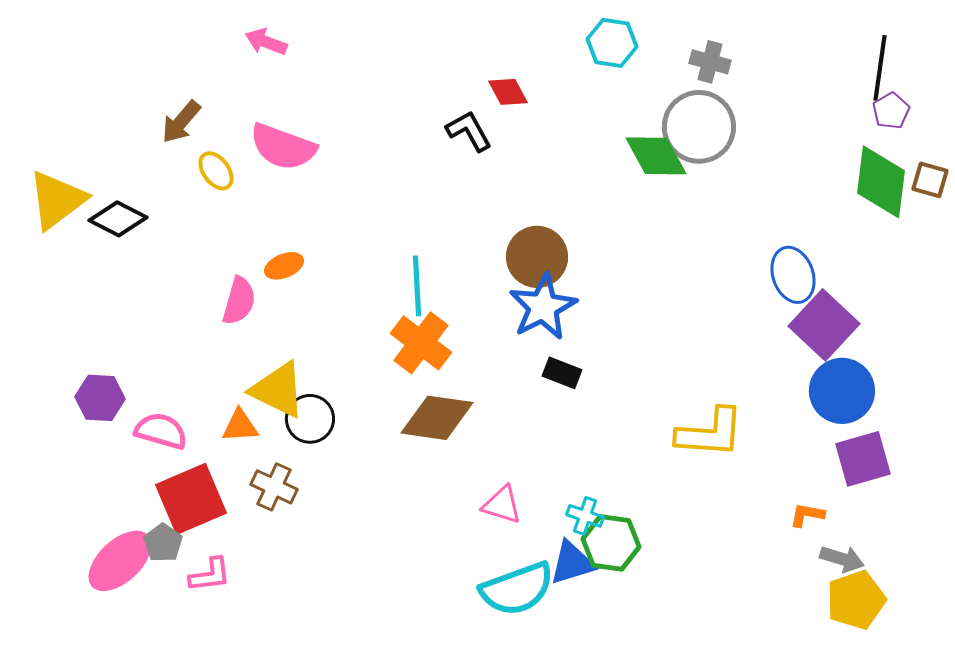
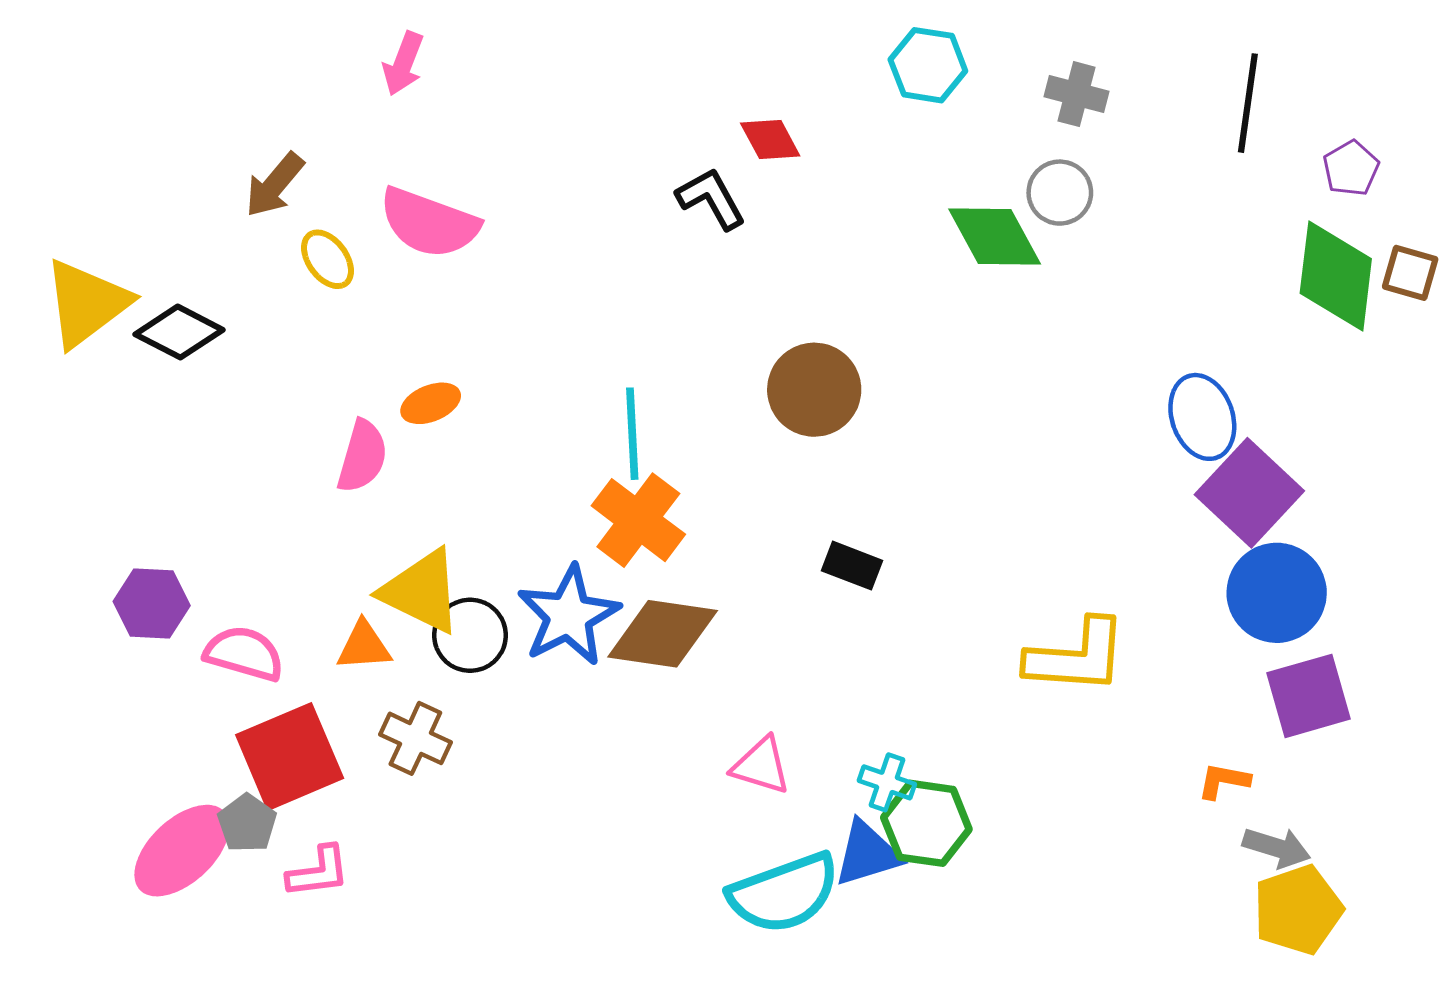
pink arrow: (266, 42) -> (403, 64), turned -90
black line: (880, 68) -> (1248, 103), moved
gray circle: (699, 127) -> (1060, 193), size x0.6
blue star: (543, 307) -> (569, 616), moved

